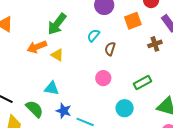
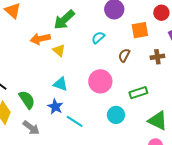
brown semicircle: (110, 49) -> (124, 55), moved
pink circle: (103, 78) -> (100, 81), size x1.5
cyan triangle: (52, 88) -> (60, 84), moved

